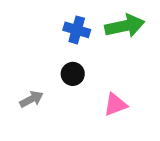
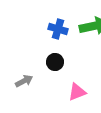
pink triangle: (115, 105) -> (77, 92), moved

